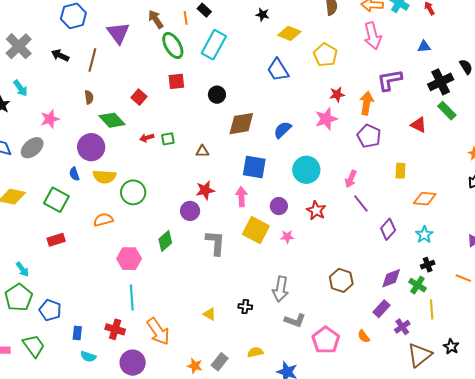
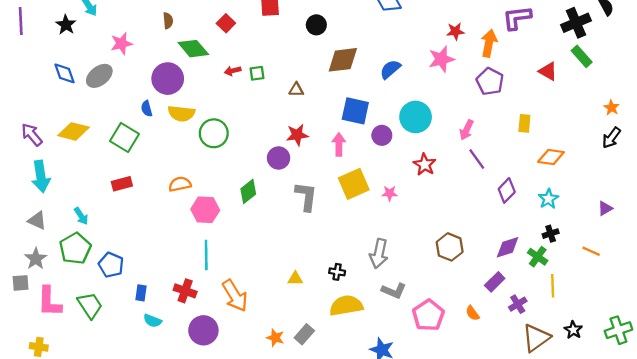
purple circle: (279, 206) -> (382, 135), moved
orange semicircle: (103, 220) -> (180, 184), moved
yellow square: (256, 230) -> (354, 184), turned 36
yellow triangle: (210, 314) -> (295, 279), turned -32
yellow semicircle: (255, 352) -> (346, 306), moved, size x1.8

